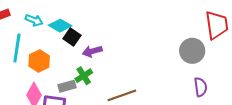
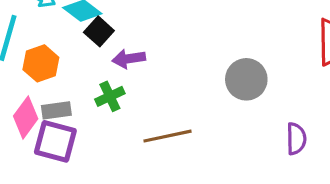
gray circle: (192, 51) -> (246, 79), moved
gray rectangle: (67, 86) -> (56, 110), moved

